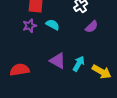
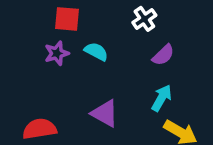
cyan arrow: (79, 64) -> (162, 98), moved

